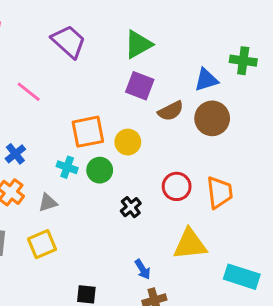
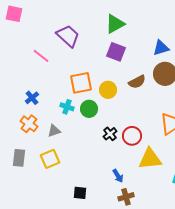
purple trapezoid: (69, 41) -> (68, 36), moved
brown semicircle: (171, 111) -> (137, 82), moved
red circle: (177, 186) -> (132, 136), moved

